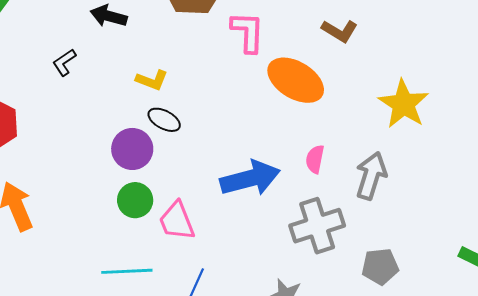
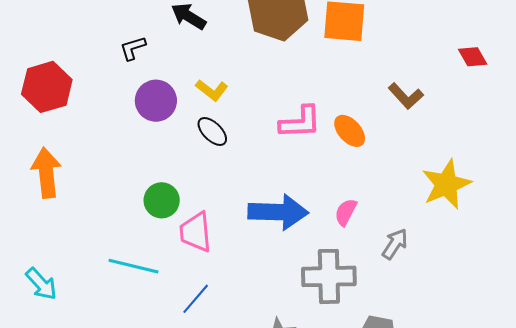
pink L-shape: (248, 32) -> (300, 122), moved, turned 69
orange ellipse: (296, 80) -> (350, 131), size x0.6
purple circle: (132, 149) -> (156, 101), moved
gray arrow: (371, 176) -> (395, 244), size x0.7

